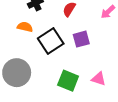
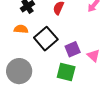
purple square: (81, 39) -> (73, 49), moved
pink triangle: (99, 79) -> (93, 56), moved, turned 32

